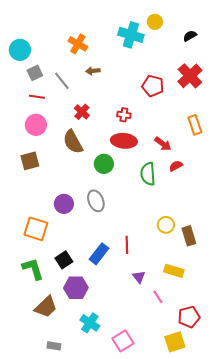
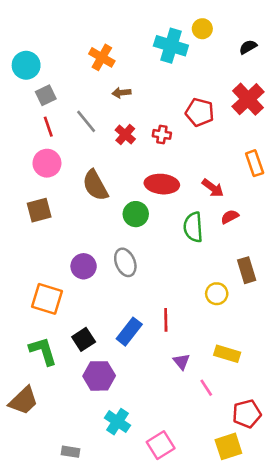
gray line: (62, 81) -> (86, 121), moved
red line: (37, 97) -> (48, 127), turned 63
red cross: (82, 112) -> (125, 134), moved
red cross: (124, 115) -> (162, 134), moved
brown rectangle: (189, 236) -> (247, 270), moved
brown trapezoid: (46, 307) -> (23, 401), moved

